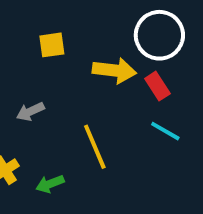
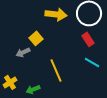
yellow square: (52, 45) -> (36, 38), moved, turned -32
yellow arrow: (114, 70) -> (56, 14), moved

